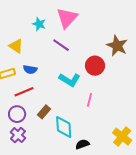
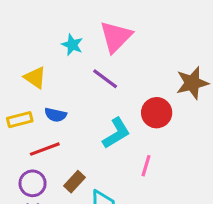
brown star: (117, 46) -> (192, 83), turned 30
cyan L-shape: (70, 80) -> (116, 133), turned -65

